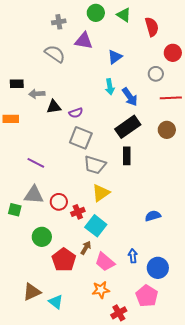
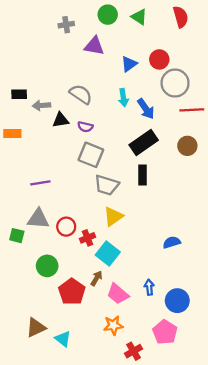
red semicircle: (152, 27) -> (181, 17), moved
red circle: (173, 53) -> (159, 59), moved
gray semicircle: (55, 54) -> (81, 94), moved
gray circle: (156, 74) -> (175, 83), size x1.6
purple semicircle: (76, 113) -> (85, 127), turned 32
purple line: (36, 163) -> (40, 183), turned -36

